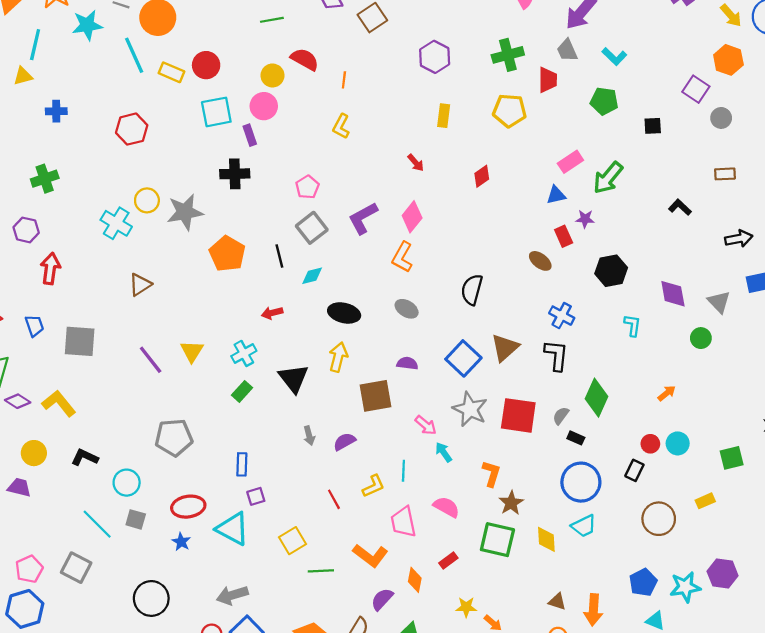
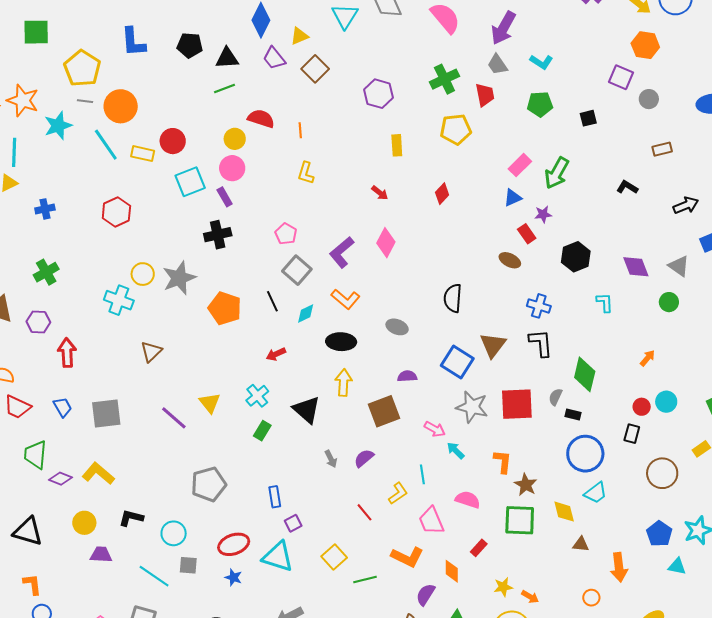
orange L-shape: (402, 257) -> (346, 299), moved, turned -68
purple trapezoid: (19, 487) -> (101, 554), moved
brown triangle: (557, 602) -> (581, 544), moved

